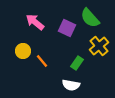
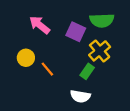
green semicircle: (90, 18) -> (102, 20), turned -50
yellow cross: (99, 46) -> (100, 51), moved

